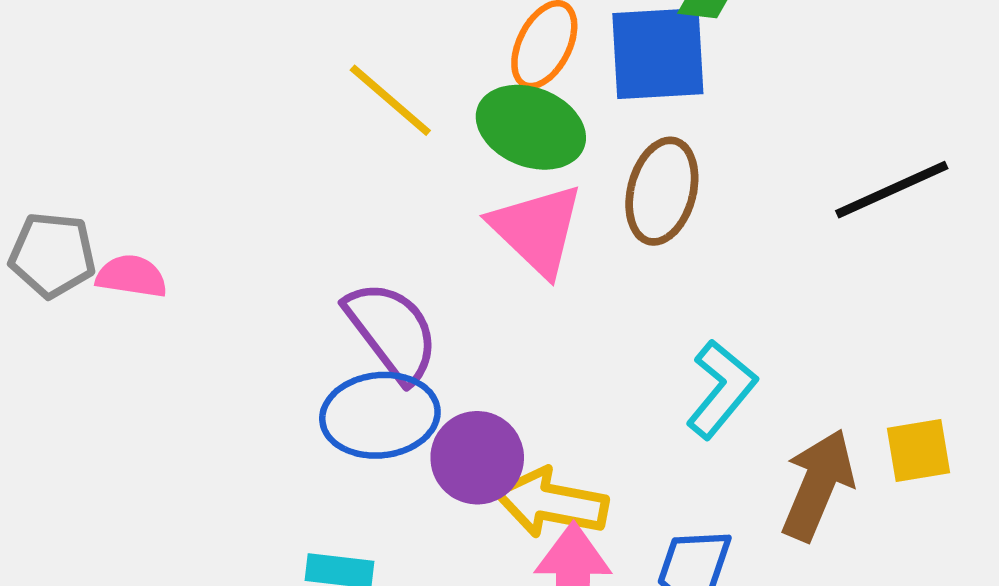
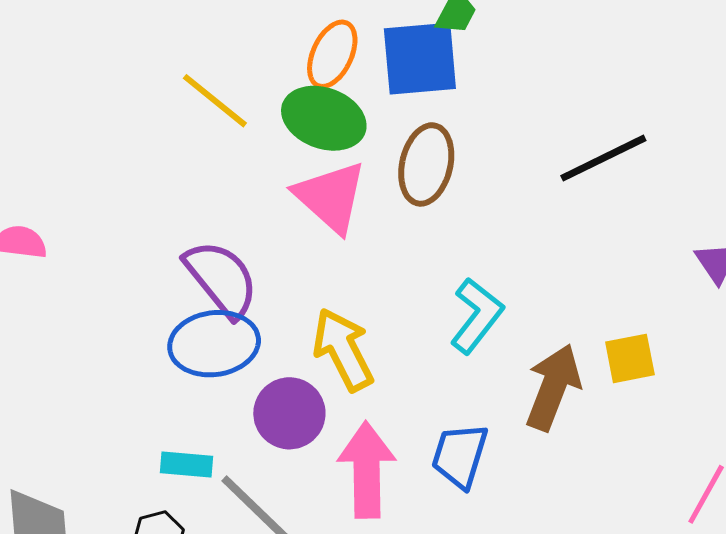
purple circle: (477, 458) -> (289, 413), moved
yellow arrow: (551, 503) -> (343, 349), moved, turned 54

